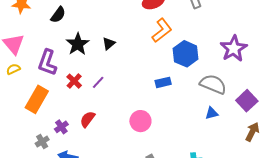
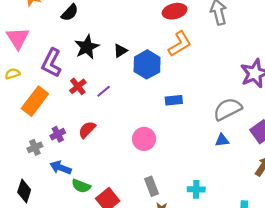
blue hexagon: (186, 54) -> (147, 64), moved
yellow semicircle: (13, 69) -> (12, 74), moved
gray semicircle: (213, 84) -> (228, 109), turned -56

